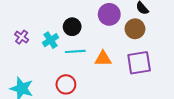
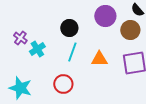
cyan cross: (50, 40) -> (37, 49), moved
cyan line: (75, 51) -> (72, 52), turned -66

